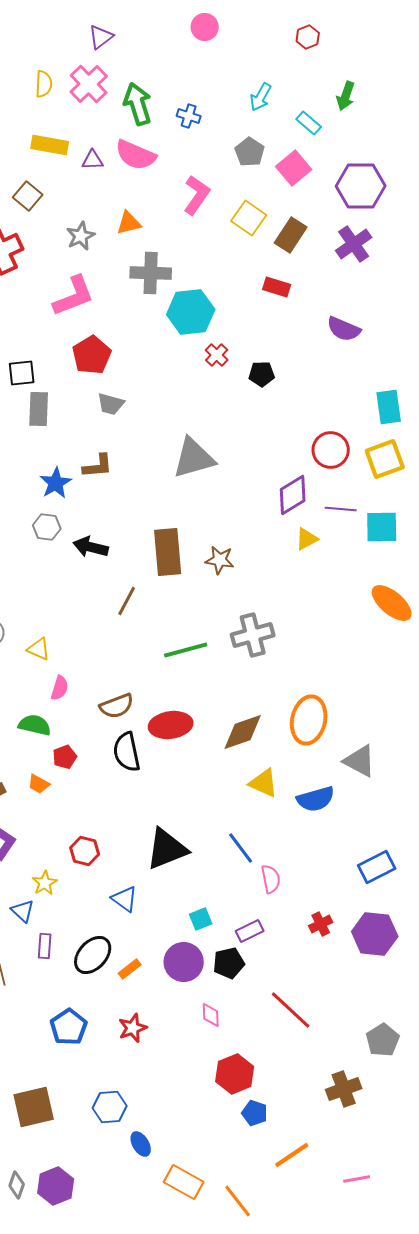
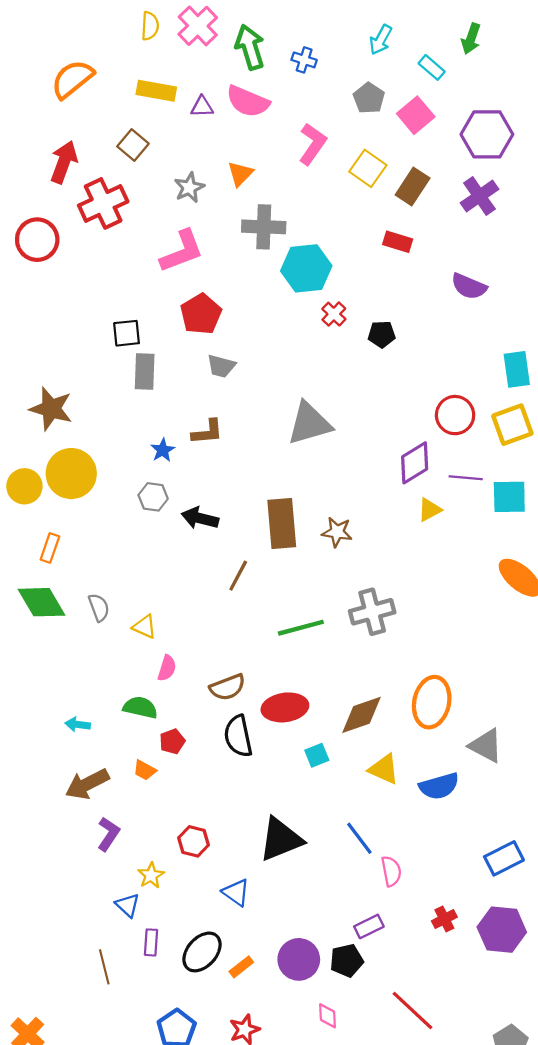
orange triangle: (129, 223) -> (240, 174), turned -32
blue star: (56, 483) -> (163, 450), size x0.7
cyan square: (201, 919) -> (317, 755), moved

